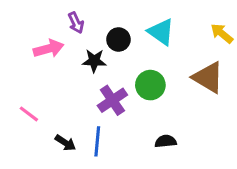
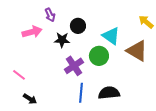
cyan triangle: (161, 32) -> (111, 36), moved
blue line: (97, 141) -> (81, 93), moved
black semicircle: (166, 141) -> (109, 93), size x1.5
black arrow: (65, 143) -> (30, 99), moved

